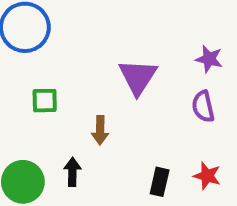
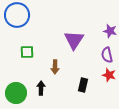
red star: (207, 176) -> (109, 75), moved
black rectangle: (160, 182) -> (83, 85), moved

